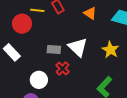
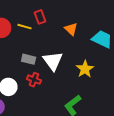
yellow line: (37, 10) -> (24, 27), moved
red cross: (63, 68) -> (34, 80), turned -32

